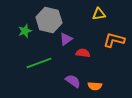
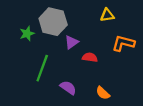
green line: (39, 63) -> (42, 68), turned -50
purple semicircle: (73, 81) -> (68, 88), moved
orange semicircle: (95, 86) -> (103, 93), turned 40

